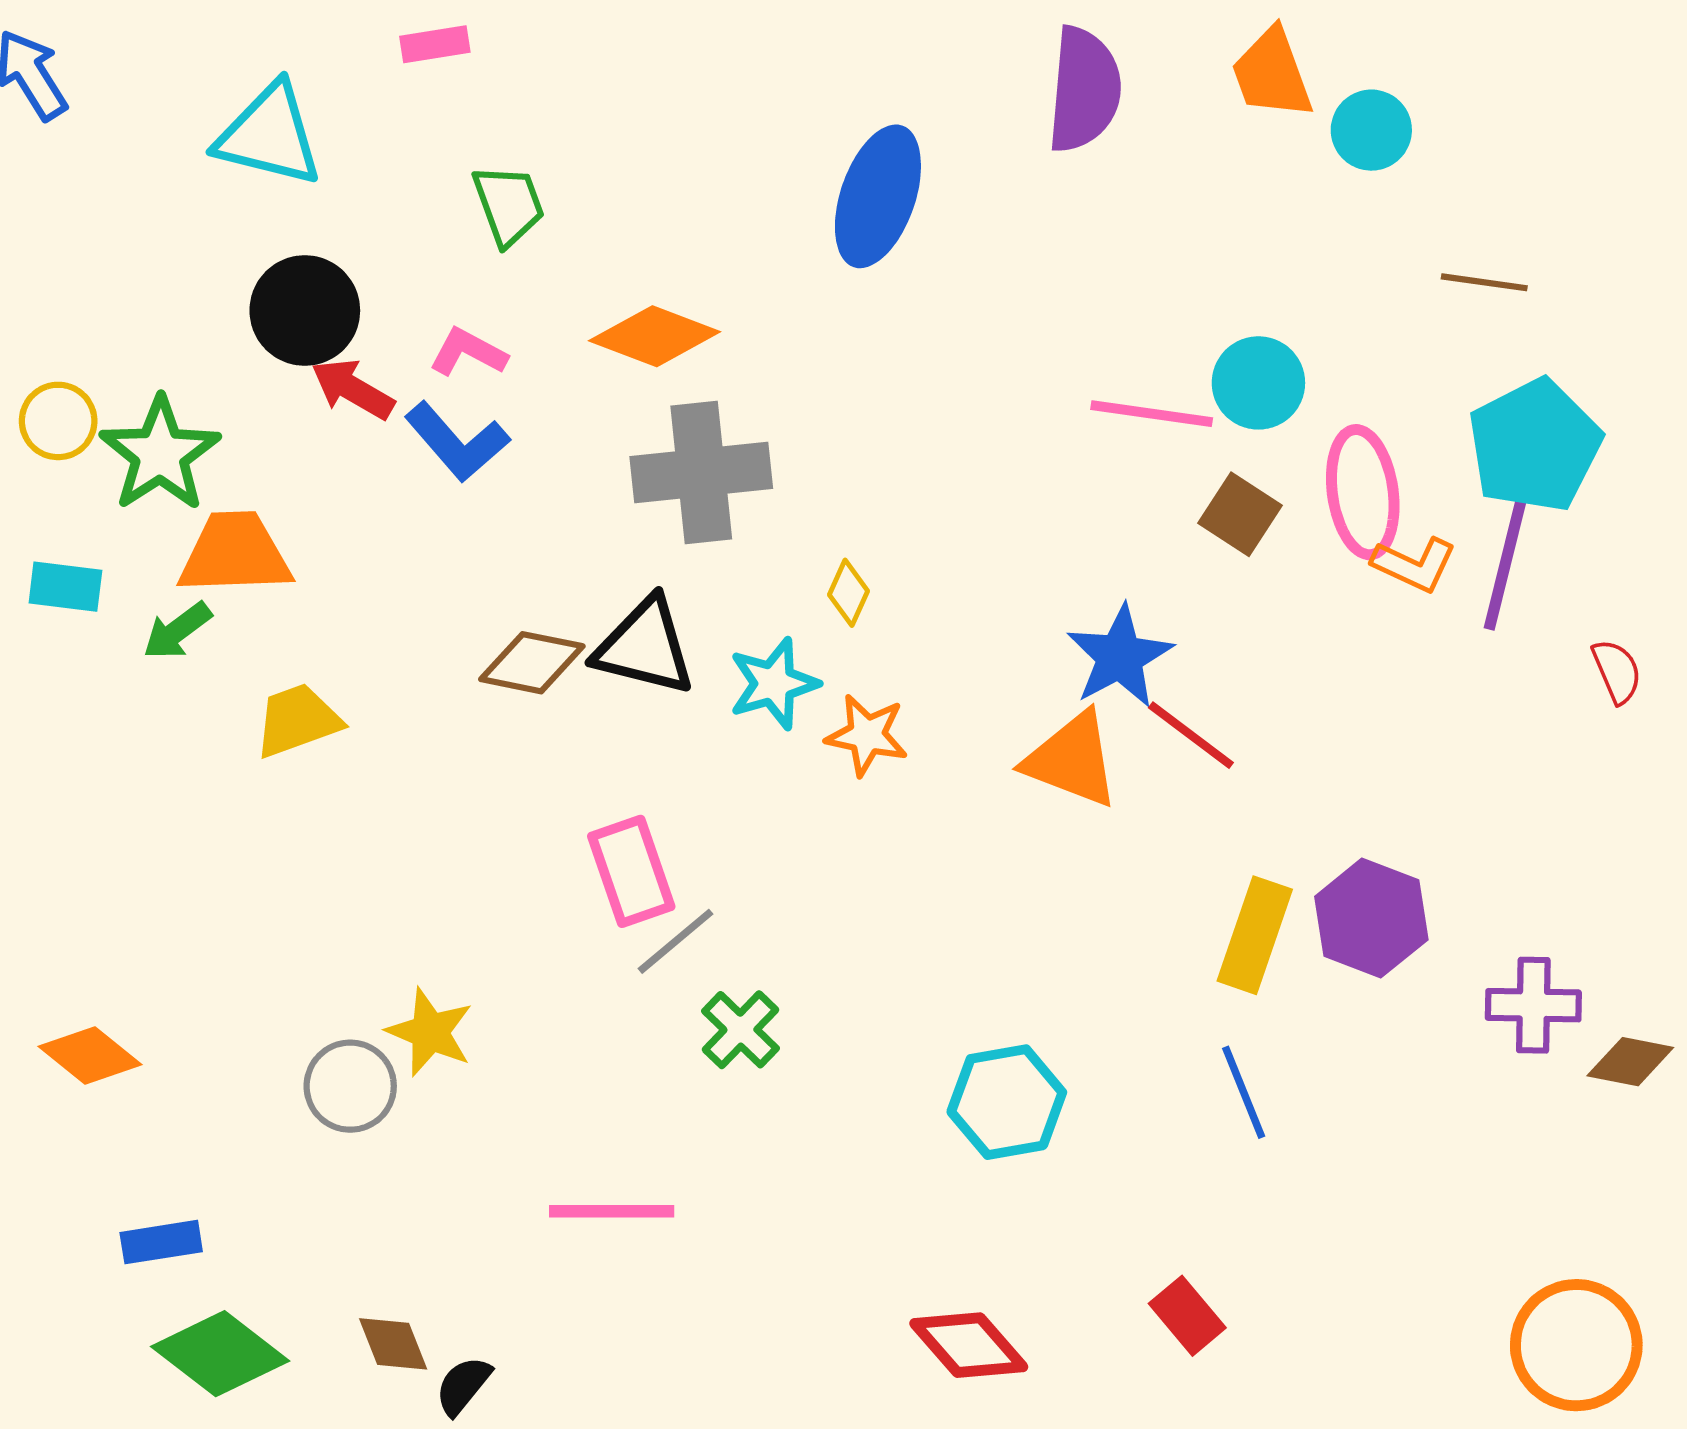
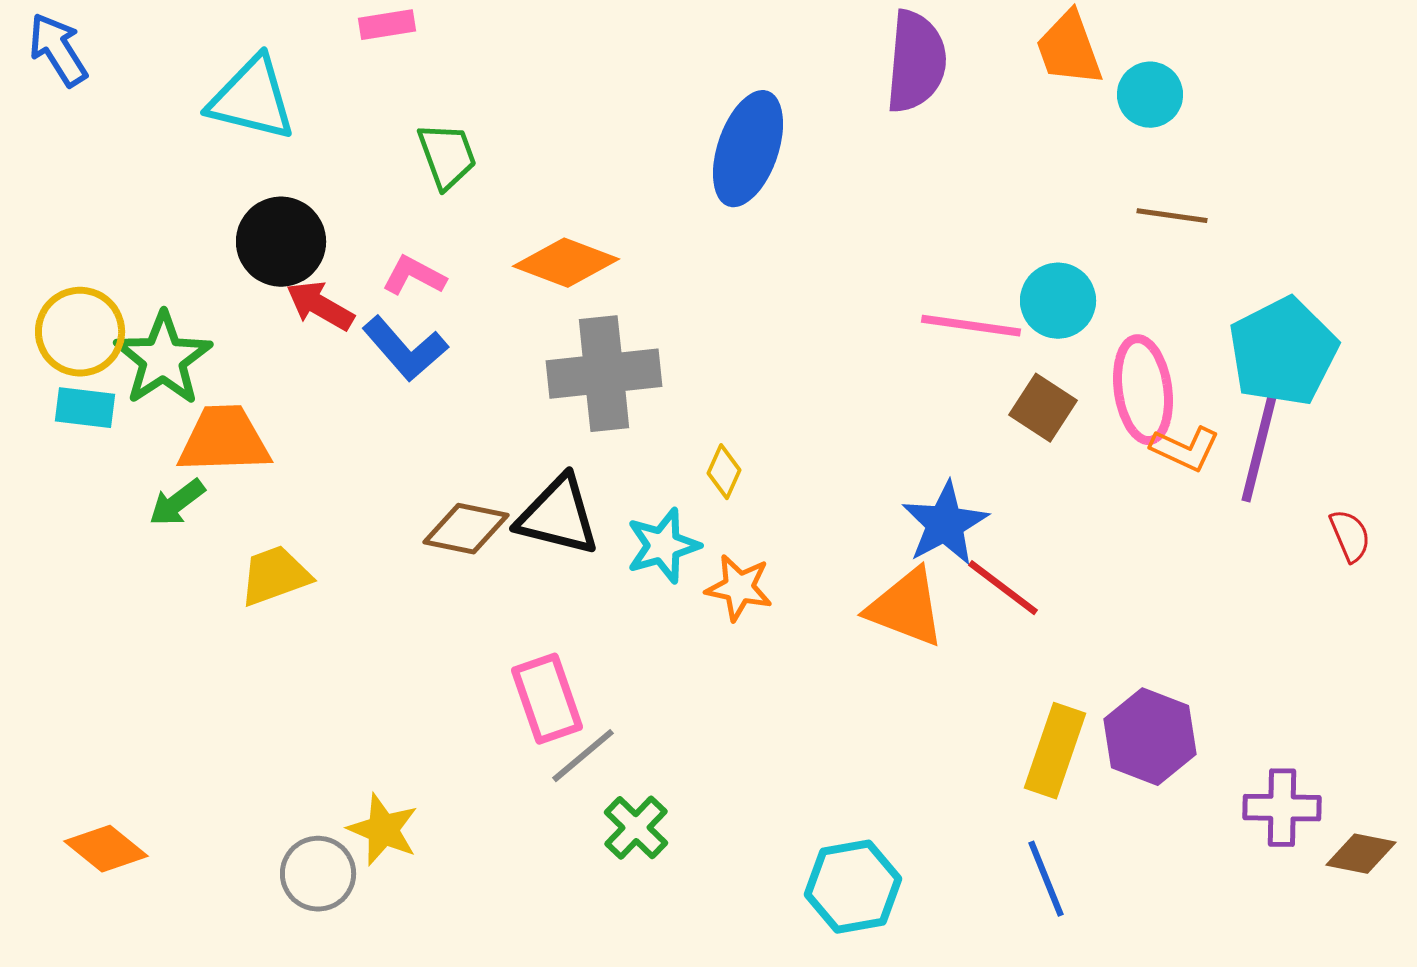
brown line: (1484, 282) -> (1172, 216), moved
yellow circle: (58, 421) -> (80, 332), size x1.4
cyan rectangle: (65, 587) -> (85, 408), moved

